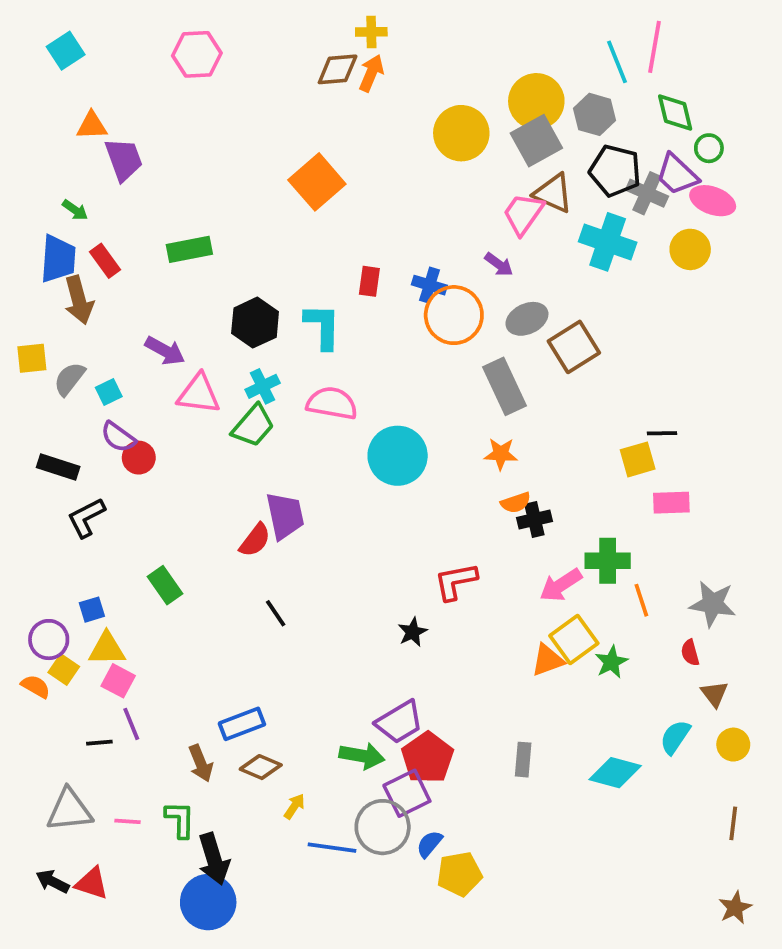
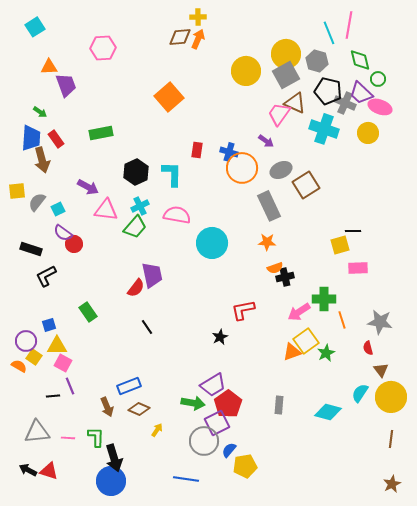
pink hexagon: (197, 54) -> (103, 48), moved
yellow circle: (733, 745) -> (391, 397), size x1.8
blue line: (332, 848) -> (186, 479), moved

